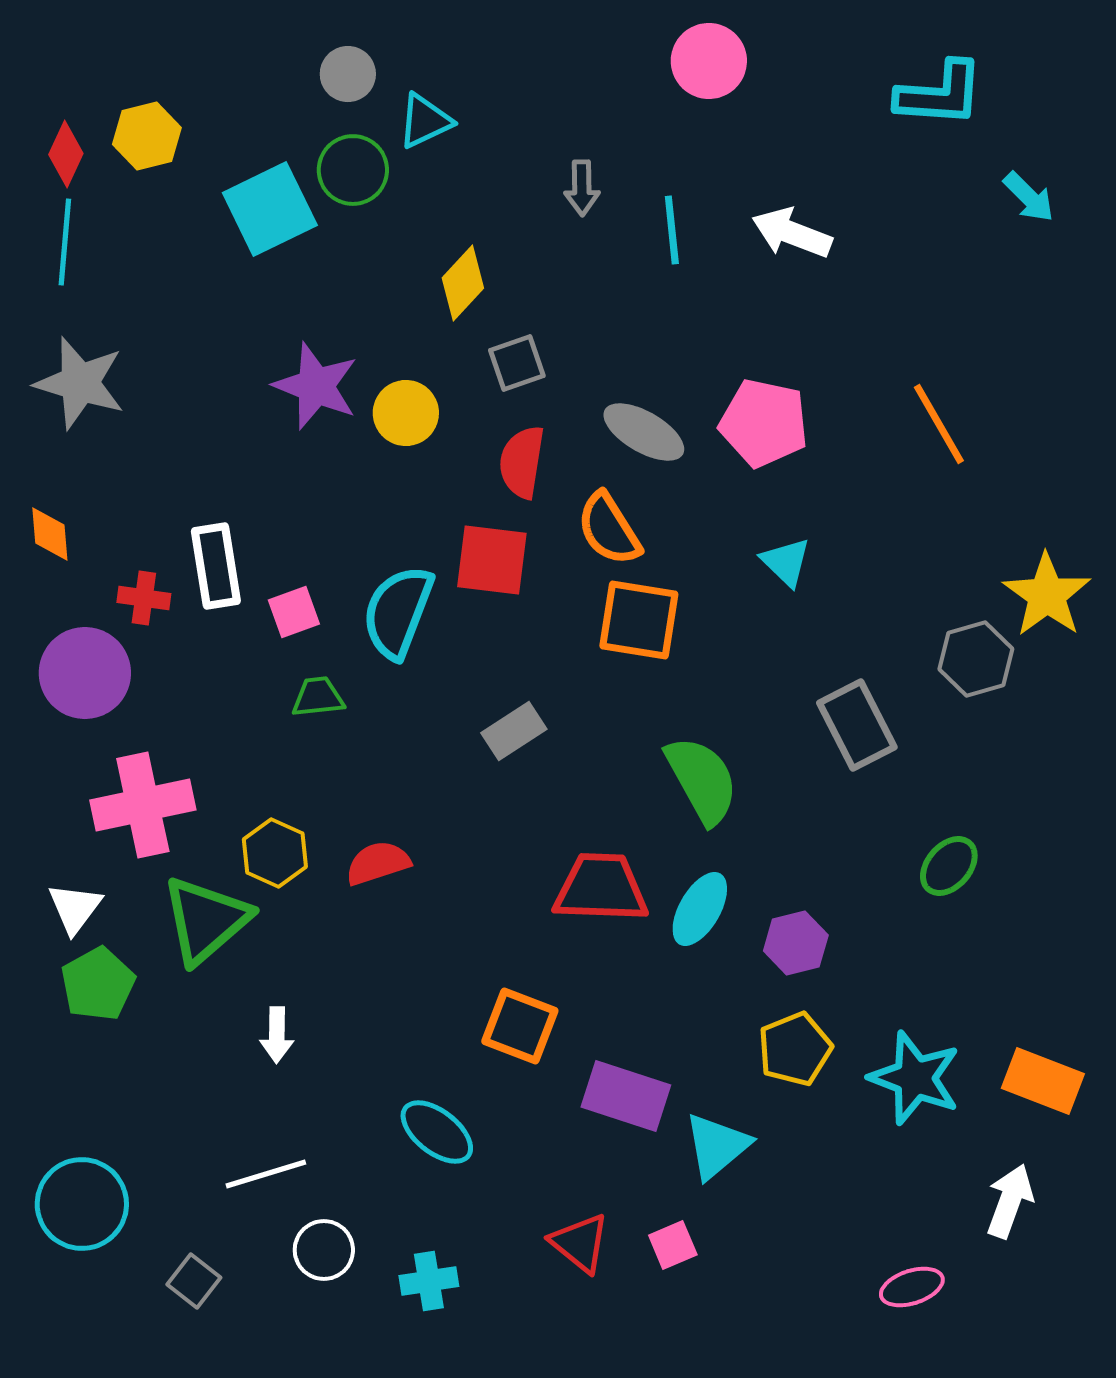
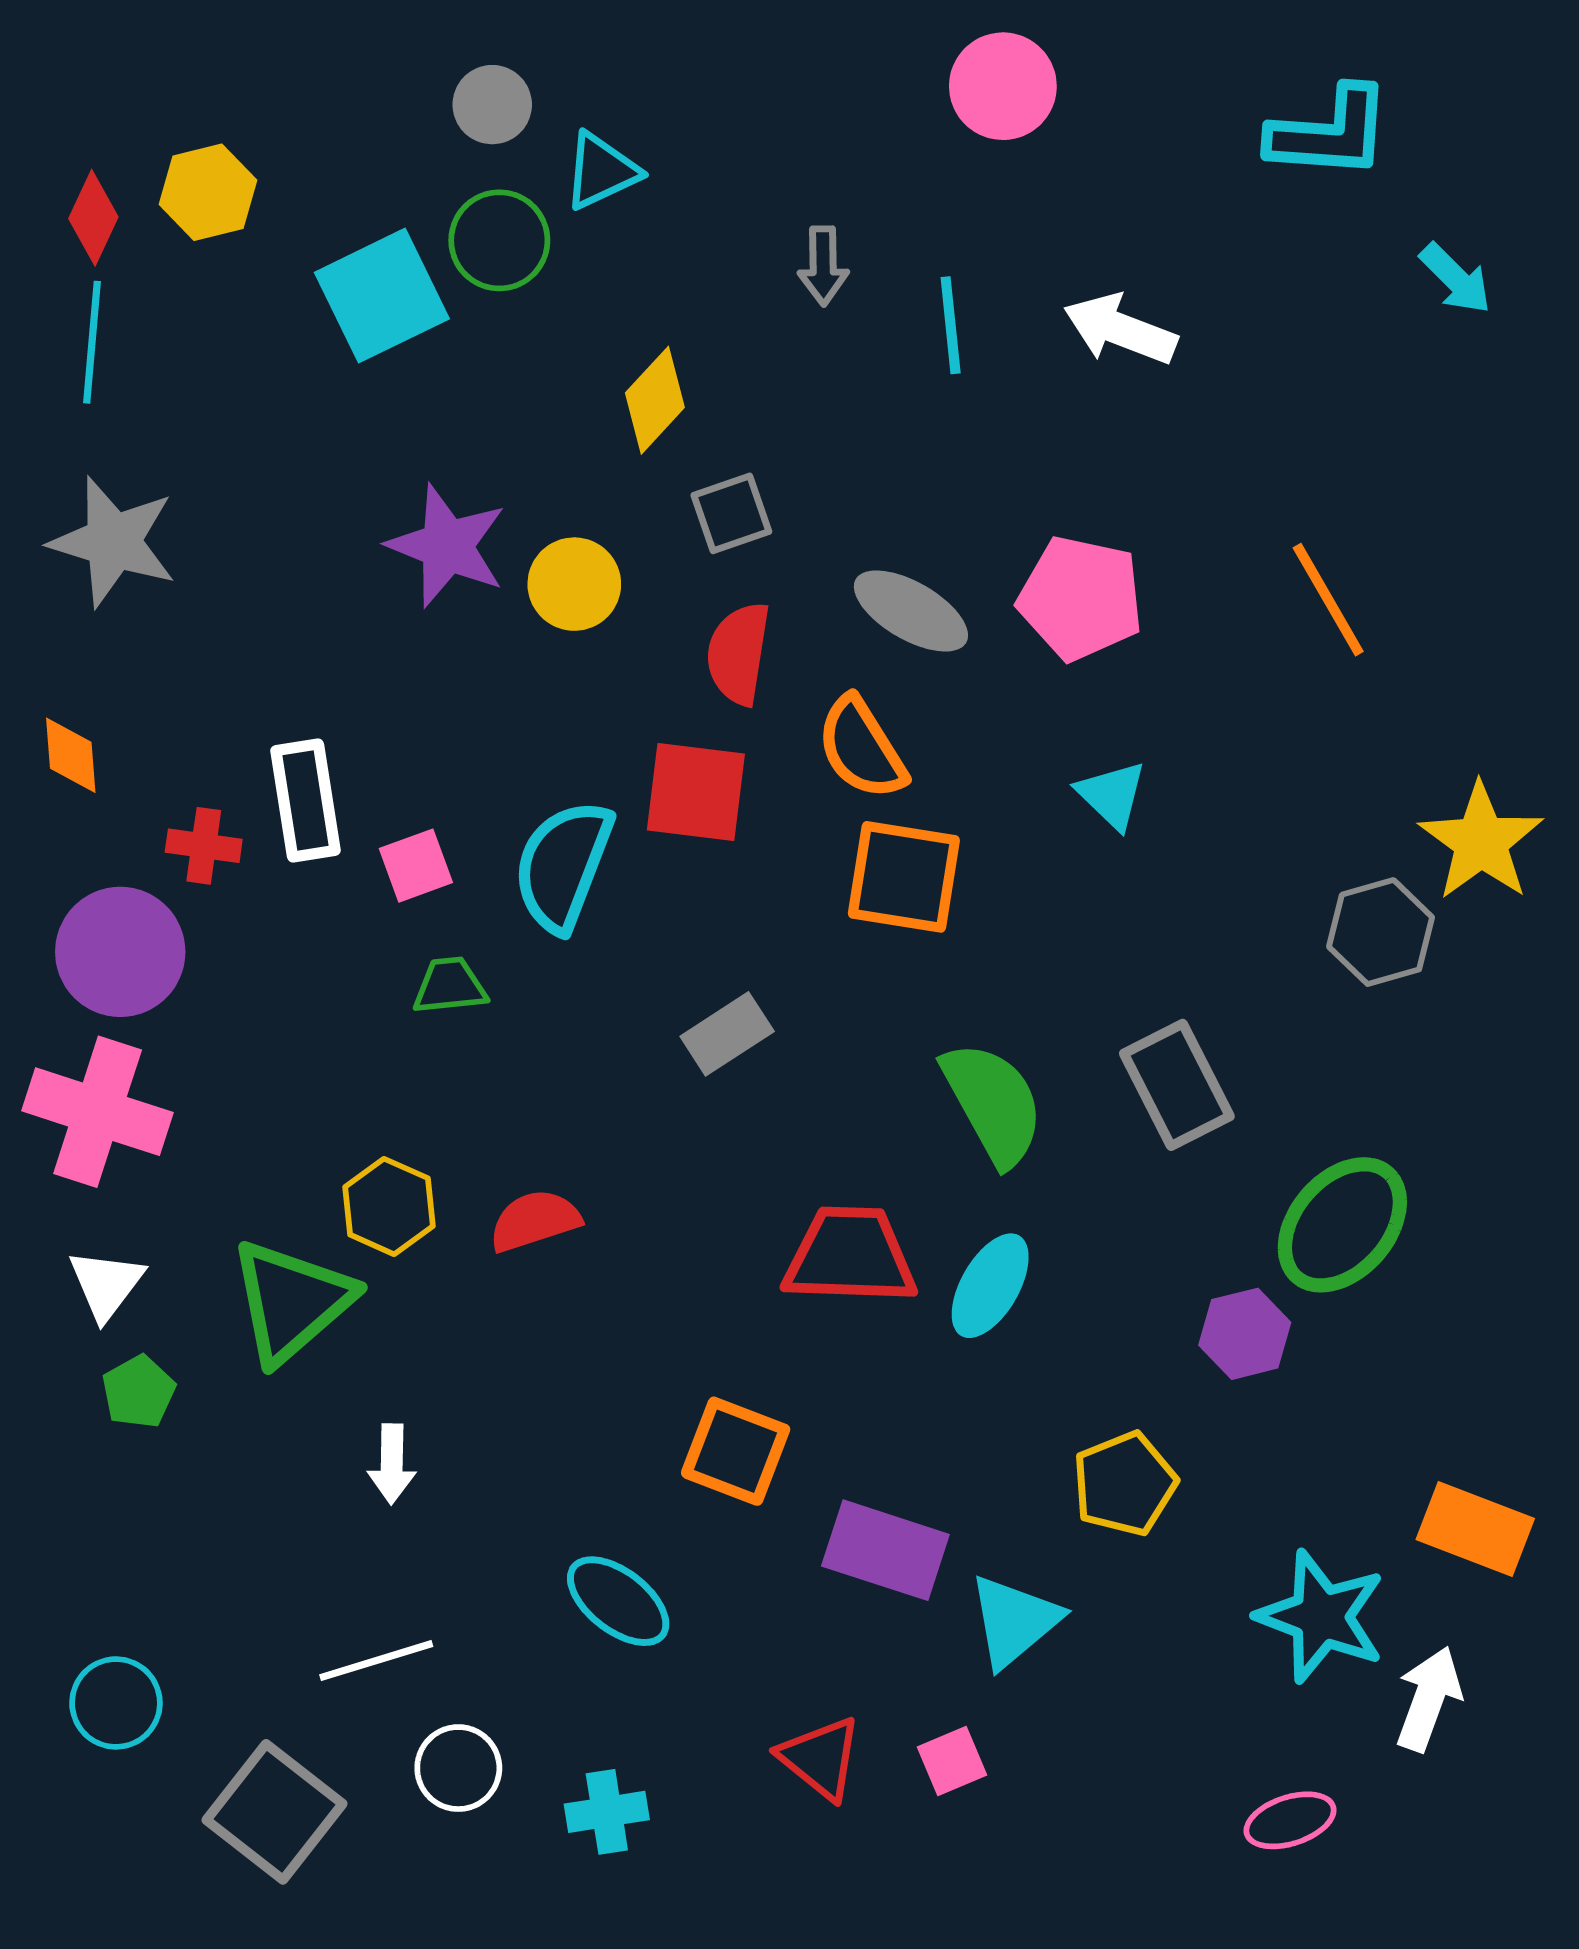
gray rectangle: (857, 725) -> (1177, 1085), moved
pink cross: (143, 805) -> (98, 1112), moved, turned 30
green ellipse: (949, 866) -> (1342, 1225), size x1.6
purple hexagon: (796, 943) -> (1245, 1334), moved
green pentagon: (98, 984) -> (139, 1392), size x0.7
cyan star: (915, 1078) -> (1321, 1617), moved
cyan circle: (82, 1204) -> (116, 1703), size x0.7
gray square: (194, 1281) -> (274, 1812), size x1.8

